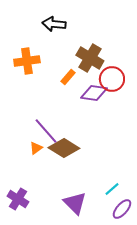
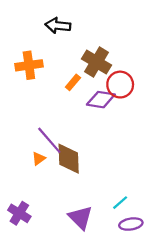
brown diamond: (64, 148) -> (69, 159), turned 56
purple ellipse: (122, 209) -> (131, 224), turned 40

